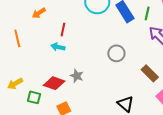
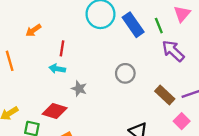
green line: (147, 13) -> (159, 26), turned -32
gray star: (77, 76) -> (79, 89), moved

